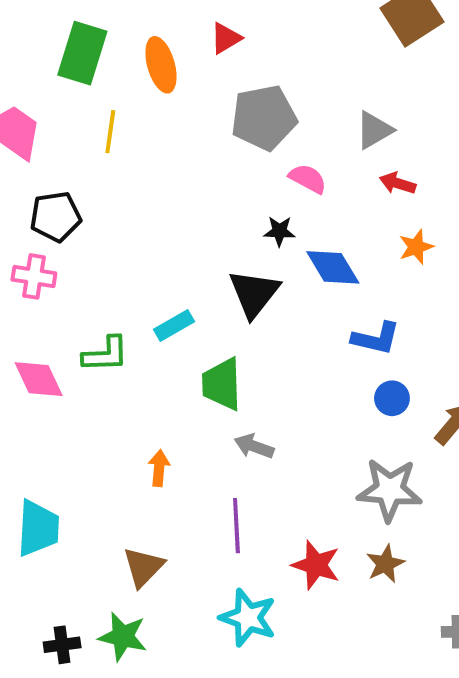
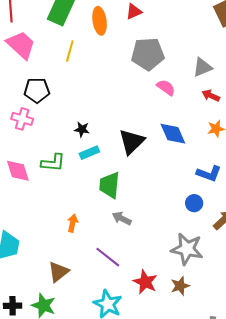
black star: (279, 231) -> (82, 129), moved
blue L-shape: (376, 338) -> (209, 174), moved
purple line: (236, 526) -> (108, 257), turned -56

